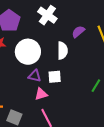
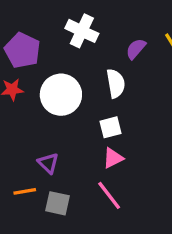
purple triangle: (35, 76) -> (48, 163), moved, turned 40
pink triangle: (41, 94) -> (113, 158), moved

